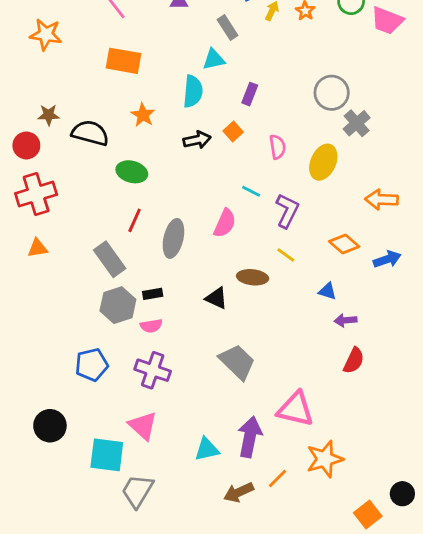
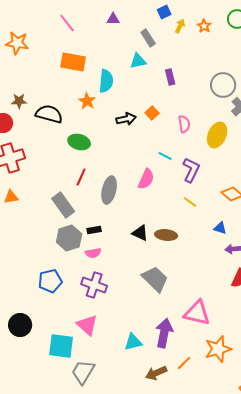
cyan semicircle: (193, 91) -> (106, 81), moved
purple rectangle: (250, 94) -> (170, 77), moved, turned -35
brown ellipse: (253, 277) -> (166, 235), moved

